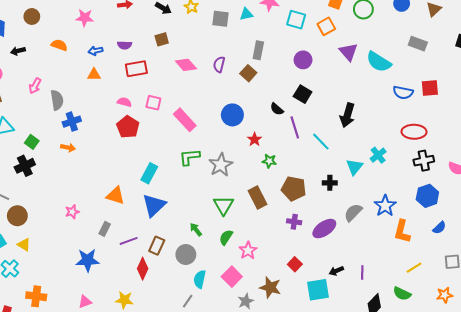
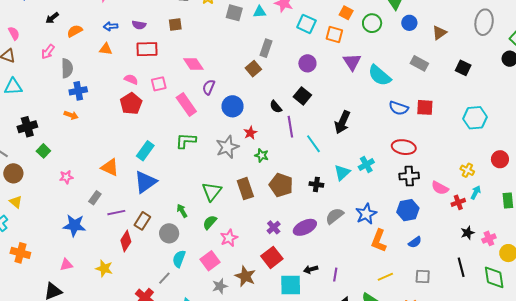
orange square: (326, 26) -> (334, 34), turned 36
orange semicircle: (59, 45) -> (75, 31), moved, turned -56
black arrow: (18, 51) -> (52, 18), moved, turned -32
purple semicircle: (219, 64) -> (209, 87), moved
pink diamond: (186, 65) -> (193, 64), moved
pink square: (153, 103) -> (159, 84), turned -35
green square: (32, 142) -> (43, 151), moved
gray star: (221, 165) -> (227, 147), moved
purple cross: (294, 222) -> (274, 227), moved, turned 32
red square: (295, 264) -> (272, 257), size x1.5

